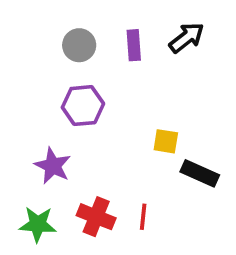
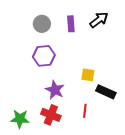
purple star: (53, 166) -> (55, 90), moved
red line: (143, 217) -> (85, 111), moved

